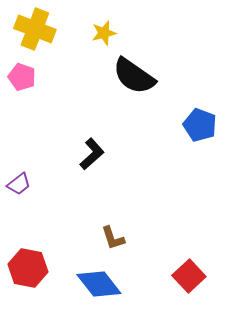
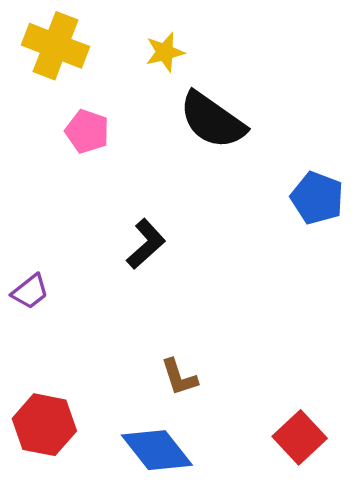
pink pentagon: (22, 77) -> (87, 131), moved

